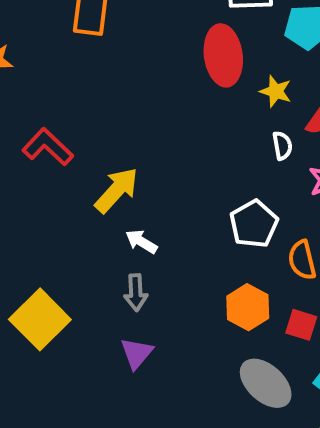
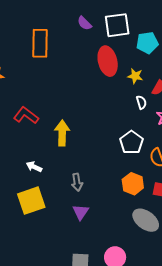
yellow arrow: (117, 190) -> (62, 133), turned -35
white arrow: (141, 242) -> (34, 167), moved
yellow square: (40, 319) -> (31, 201), turned 32

